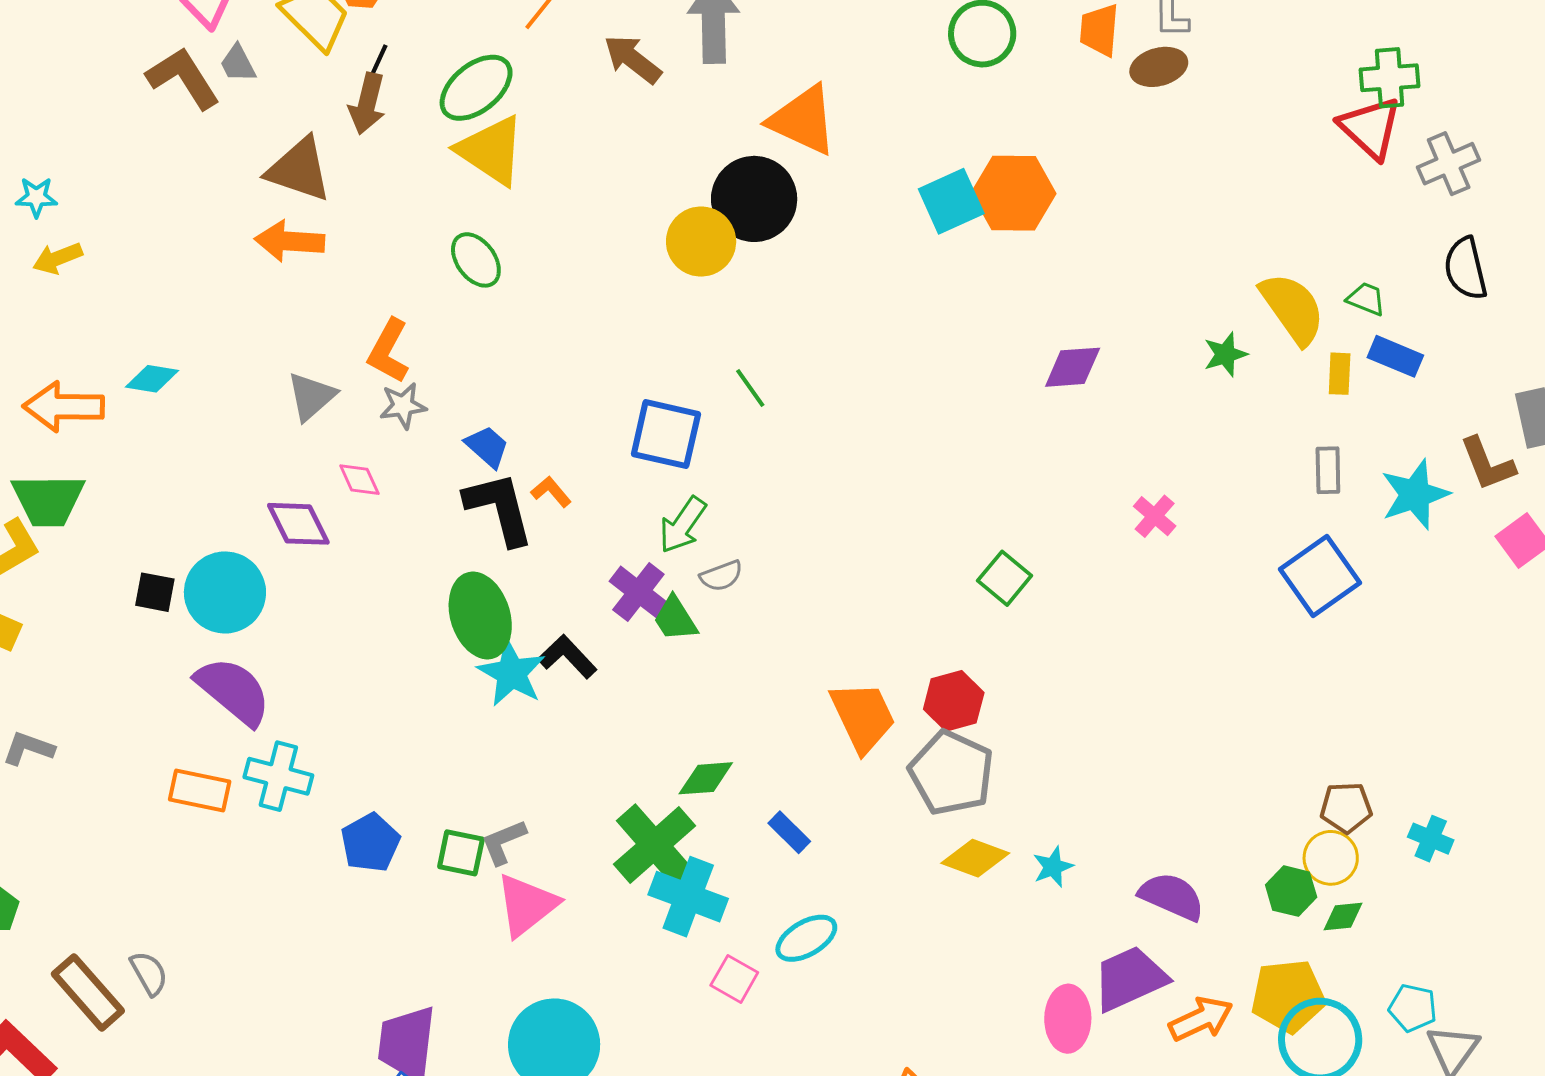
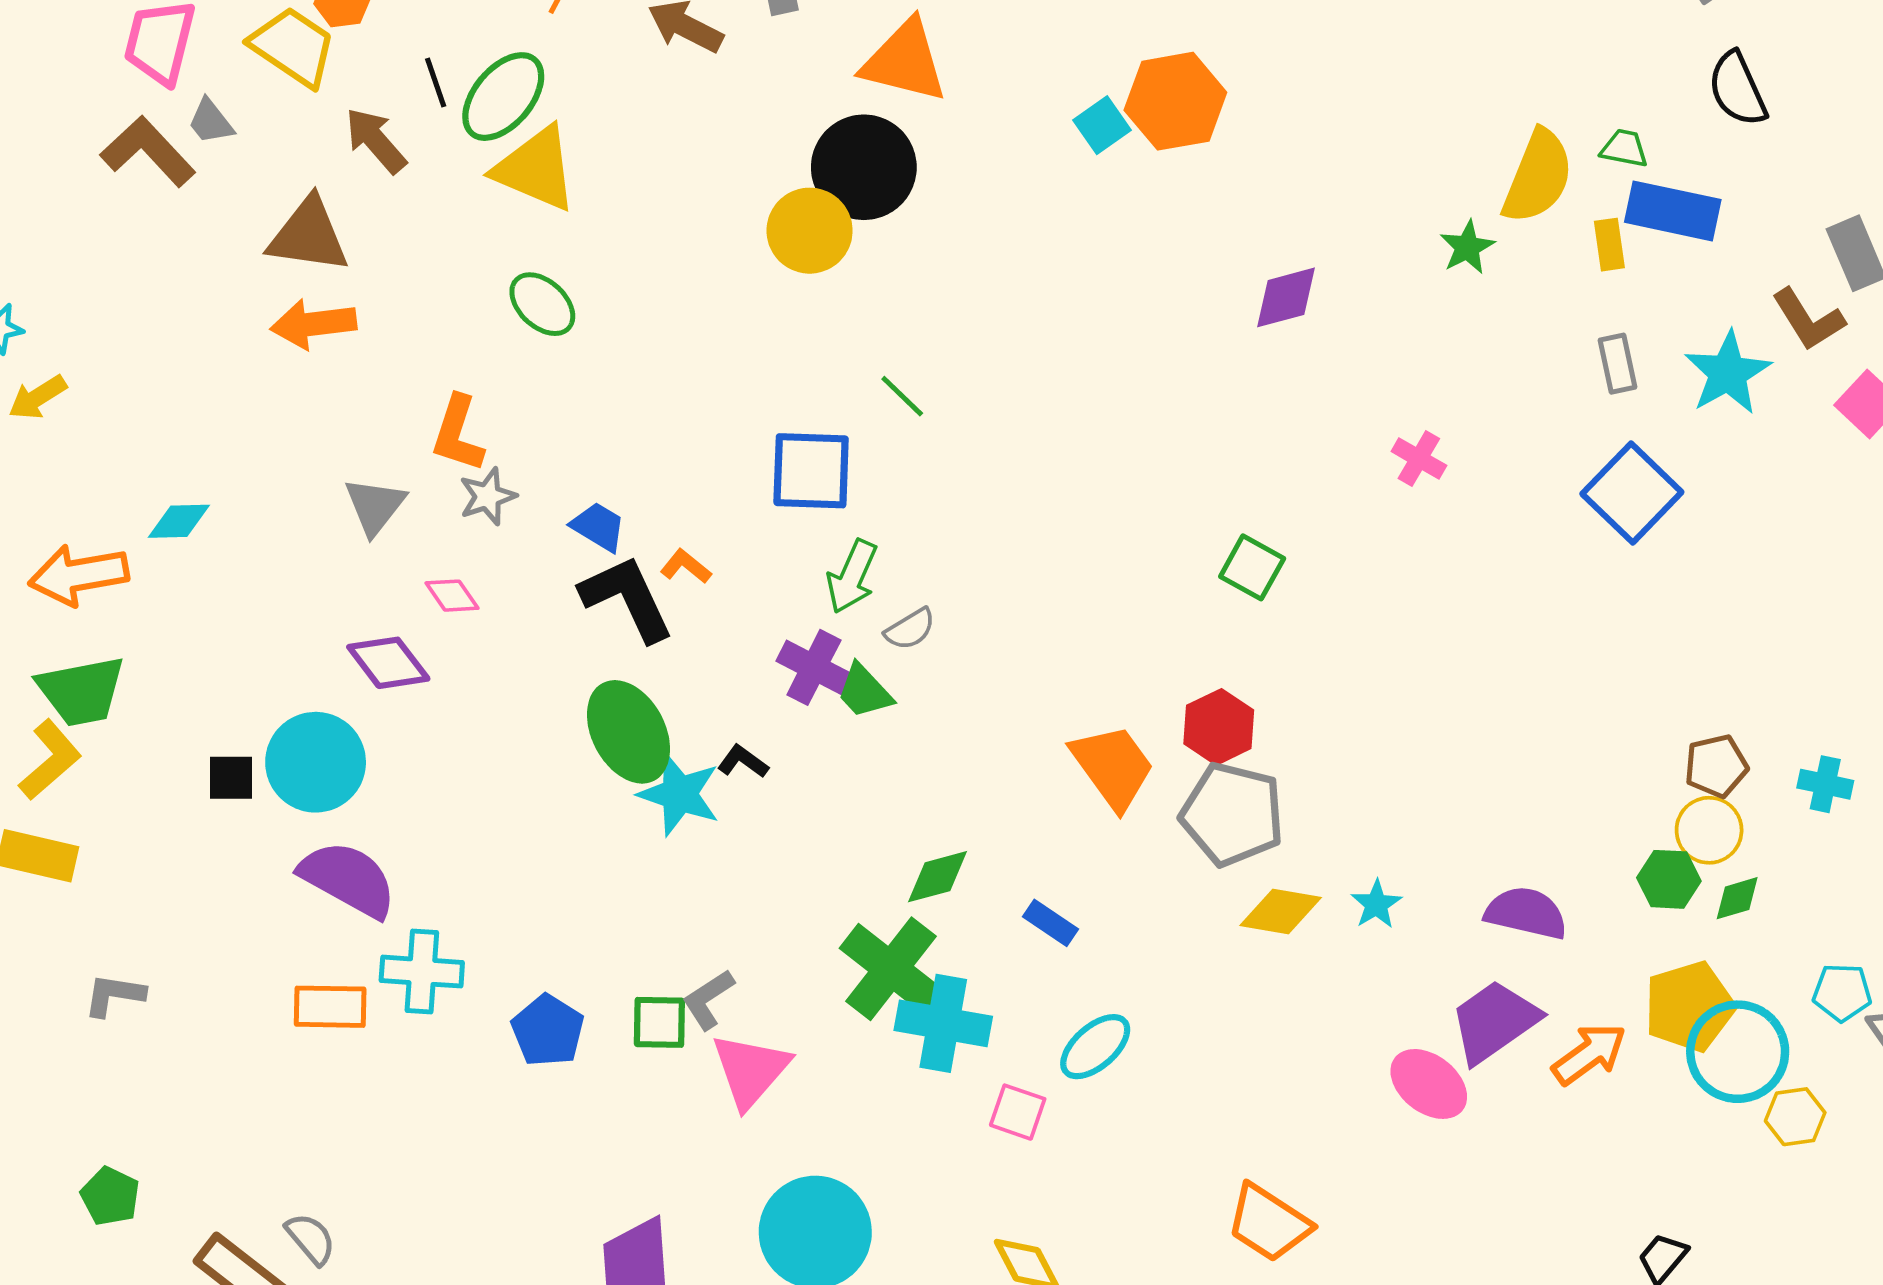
black line: (377, 64) -> (436, 82), moved, turned -33
brown arrow: (367, 104) -> (376, 140), turned 136
cyan square: (951, 201) -> (1102, 125), size x0.7
yellow semicircle: (1293, 308) -> (1538, 177), turned 68
blue rectangle: (1395, 356) -> (1673, 211), size x1.4
black L-shape: (567, 657) -> (743, 762), size x0.7
pink ellipse: (1068, 1019) -> (1429, 1084), turned -42

